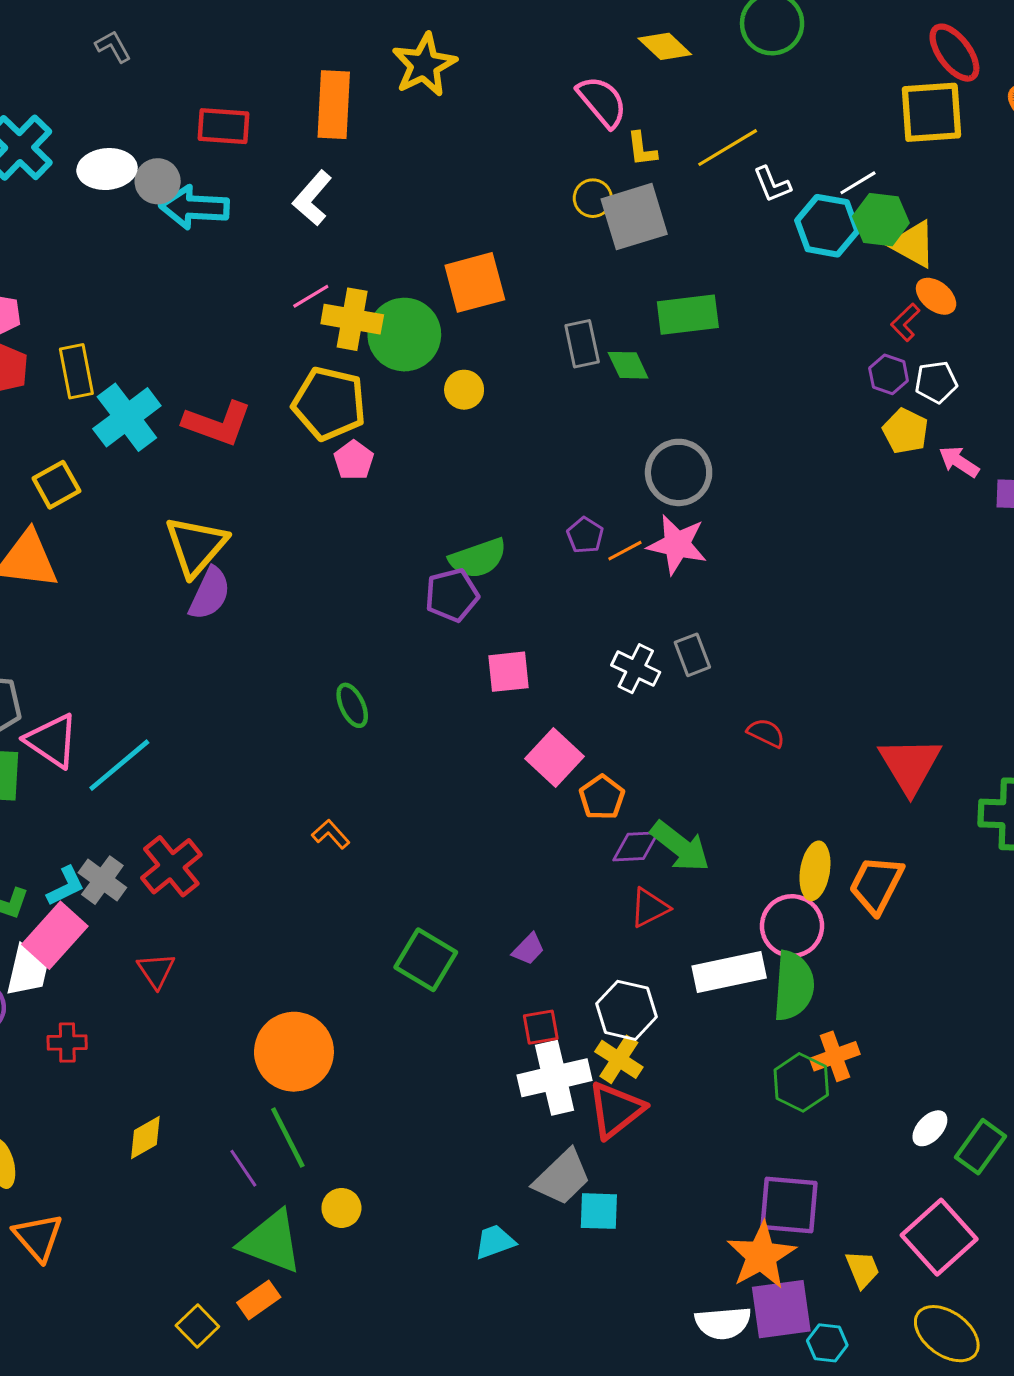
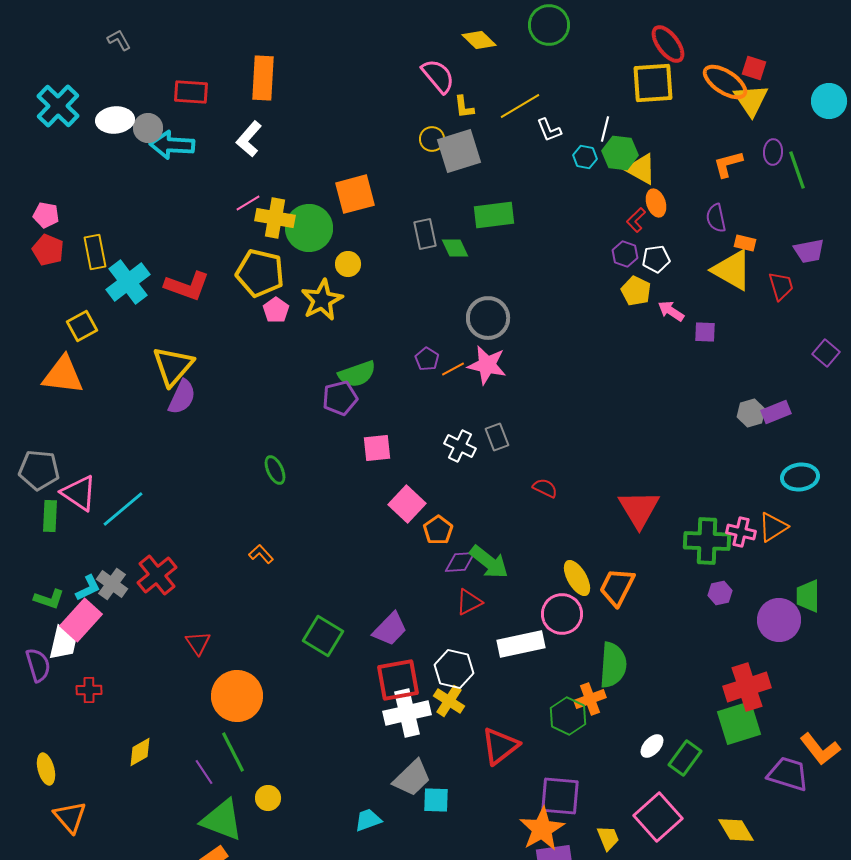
yellow star: (424, 65) -> (322, 300), moved
white line: (858, 183) -> (605, 129), turned -45
cyan hexagon: (827, 226) -> (585, 157), size x0.6
orange ellipse: (936, 296) -> (656, 203), turned 32
yellow ellipse: (815, 871) -> (577, 578), turned -39
purple trapezoid: (528, 949) -> (390, 629), size x1.6
red triangle: (156, 970) -> (198, 643), moved
green semicircle: (794, 986) -> (613, 665), moved
red square: (541, 1027) -> (398, 680), size x1.8
red triangle: (616, 1110) -> (500, 746), moved

